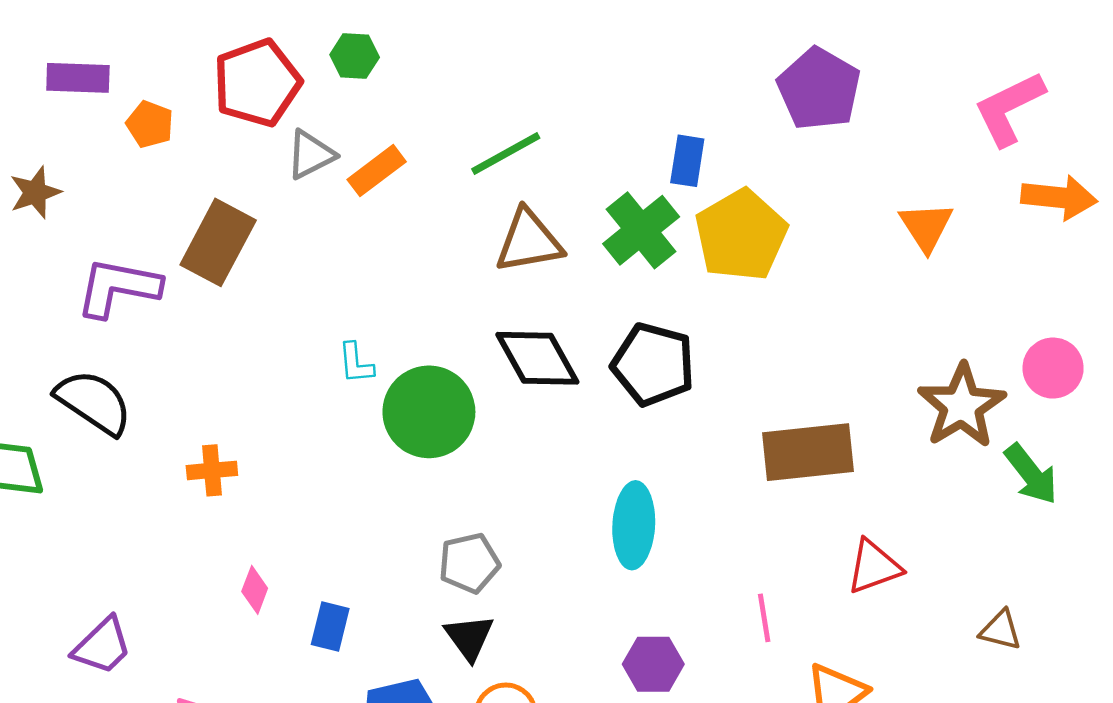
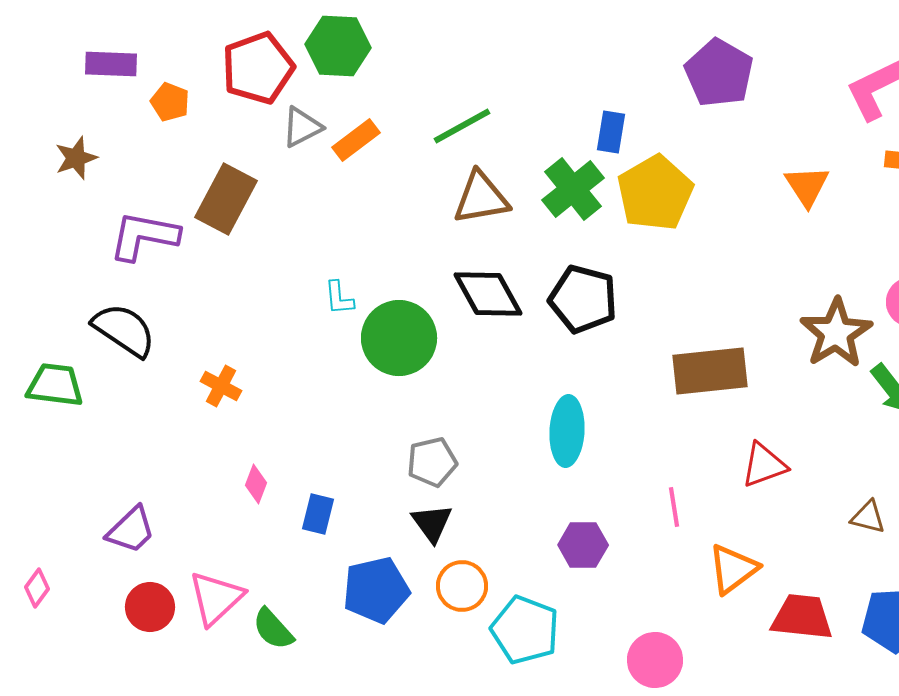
green hexagon: (355, 56) -> (338, 46), size x1.6
orange cross: (212, 470) -> (221, 386), turned 33

